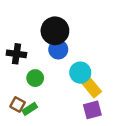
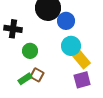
blue circle: (58, 49) -> (66, 21), moved
brown square: (18, 104) -> (37, 75), moved

